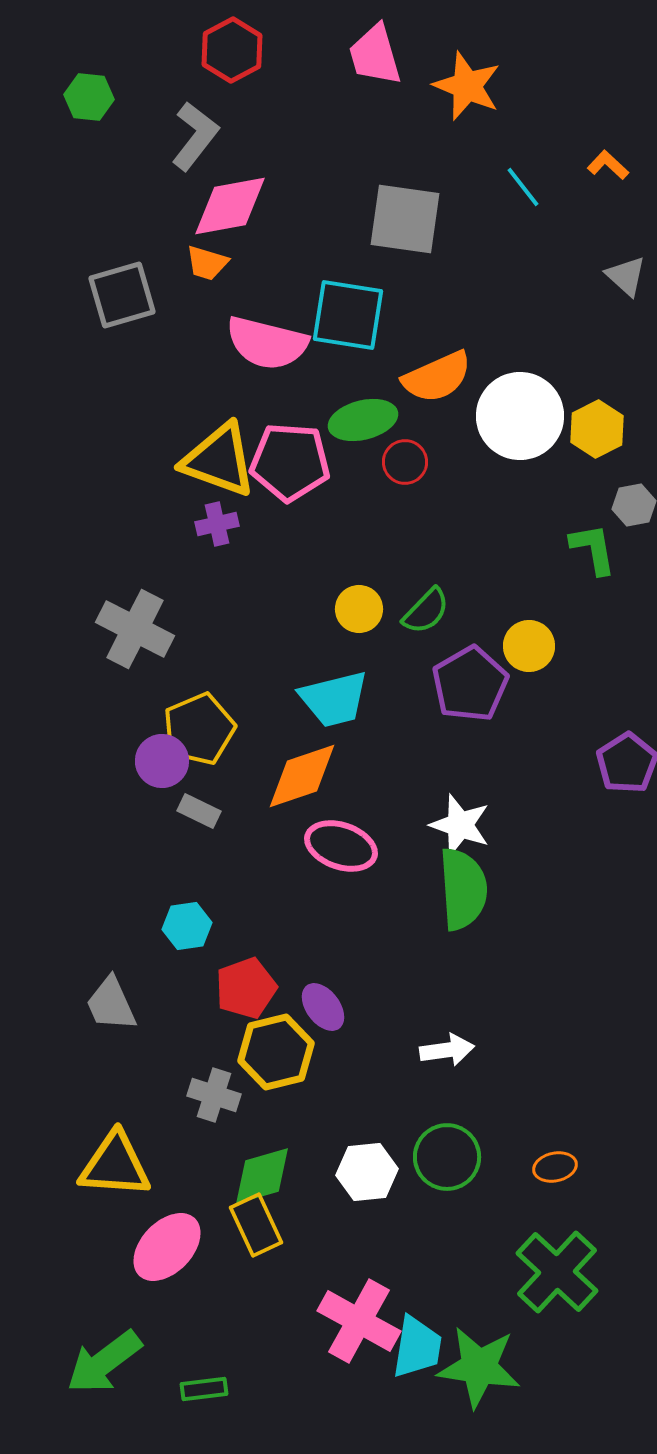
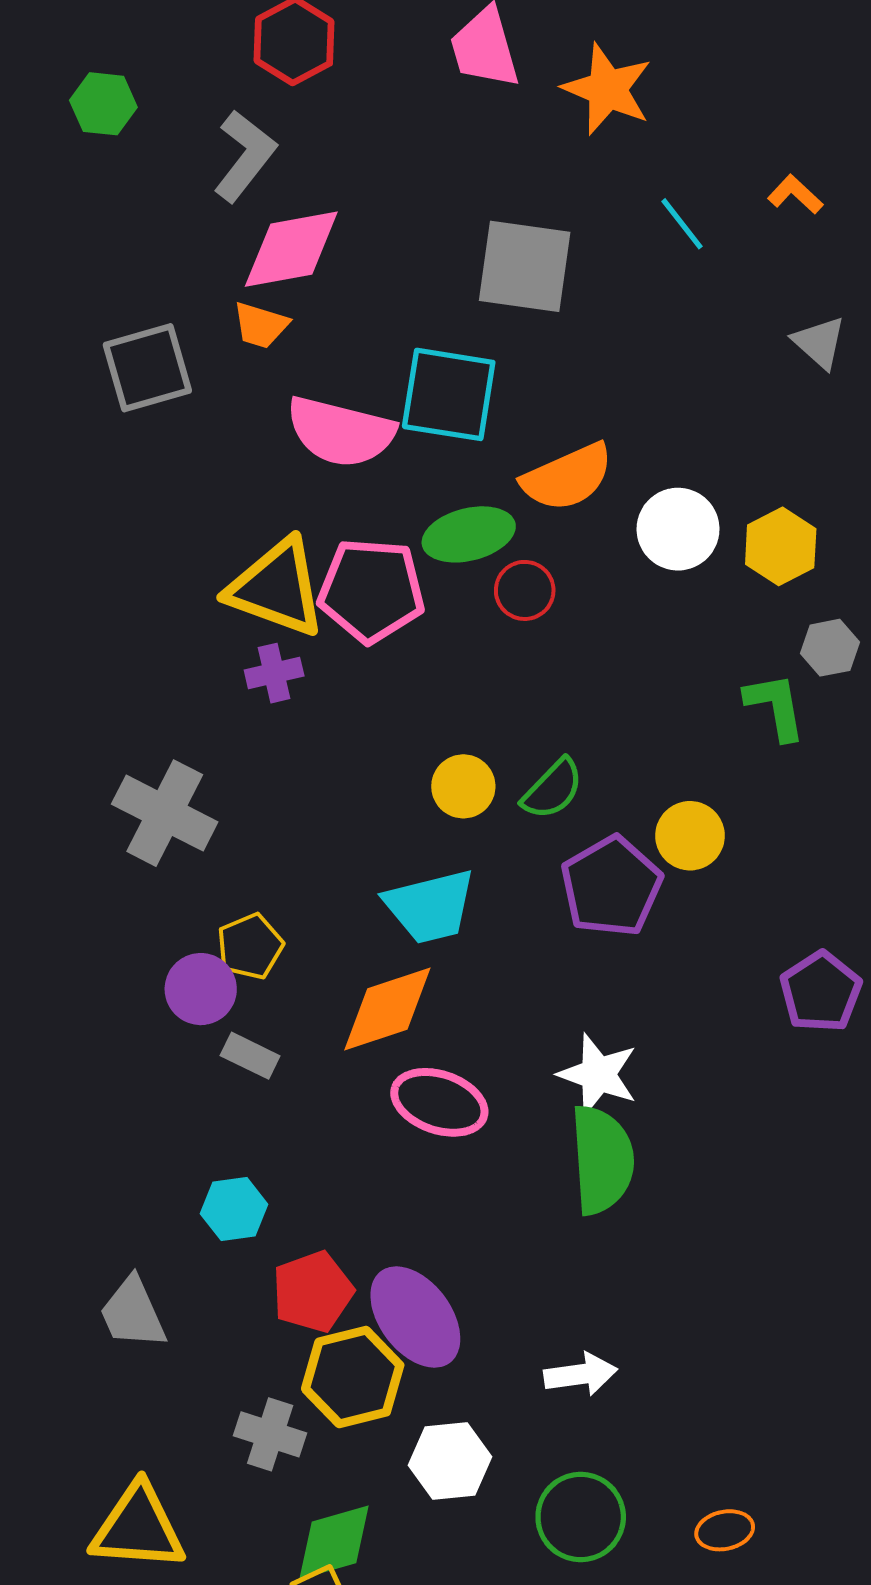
white circle: (520, 416) -> (678, 529), size x0.7
yellow pentagon: (199, 729) -> (250, 946), size x0.7
purple ellipse: (323, 1007) -> (415, 1317), size x1.6
white hexagon: (367, 1172) -> (450, 1461), moved

